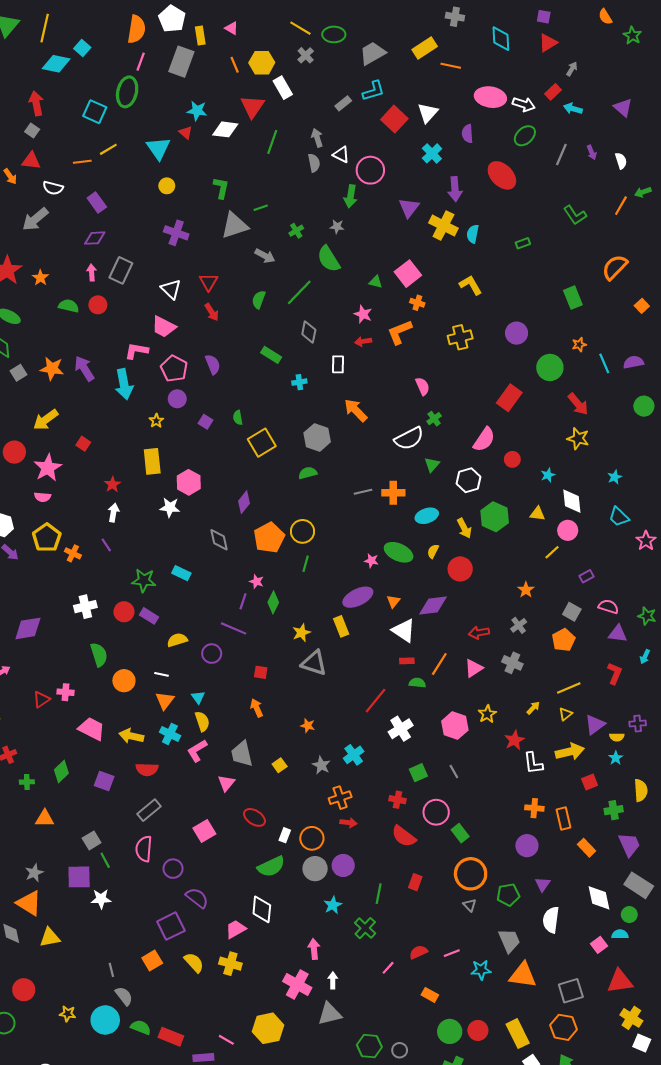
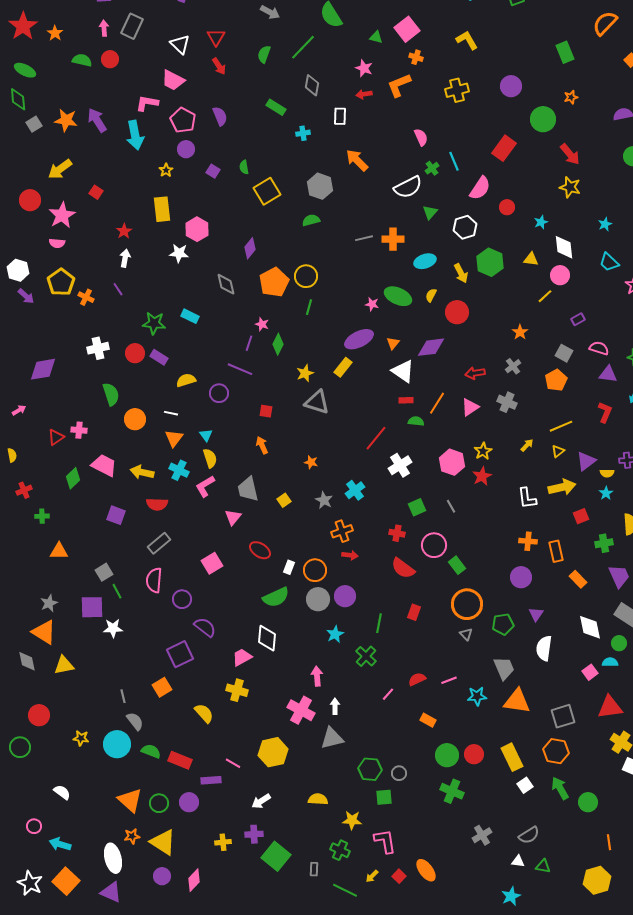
cyan line: (604, 363) -> (454, 161), moved
yellow rectangle: (341, 626) -> (343, 367), turned 60
red star: (514, 740) -> (482, 476), moved
green diamond: (61, 772) -> (73, 478), moved
yellow semicircle: (194, 963) -> (204, 713), moved

